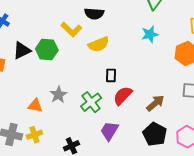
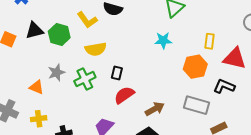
yellow semicircle: (99, 44) -> (96, 49), moved
gray star: (58, 95) -> (56, 73), moved
green cross: (91, 102) -> (85, 79), moved
yellow cross: (34, 135) -> (39, 119), moved

